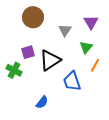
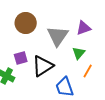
purple triangle: (91, 22) -> (84, 28), turned 42
gray triangle: (65, 30) -> (58, 36), size x1.6

